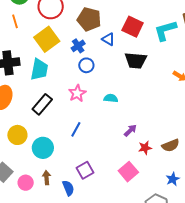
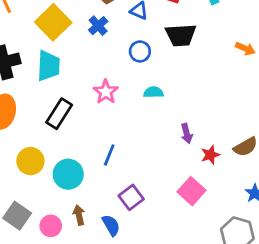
blue circle: (86, 65) -> (140, 51), moved
blue line: (76, 129) -> (109, 155), moved
purple arrow: (130, 130) -> (187, 133), turned 128

